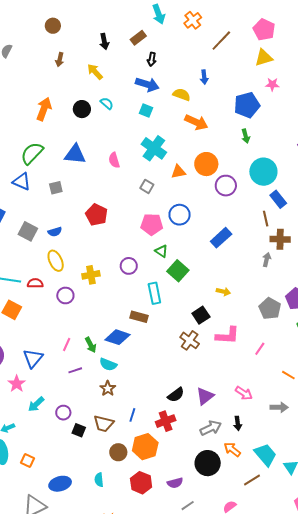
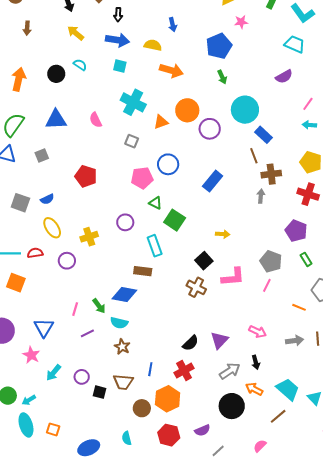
yellow arrow: (95, 72) -> (76, 33), moved
gray pentagon: (270, 309) -> (271, 261), moved

